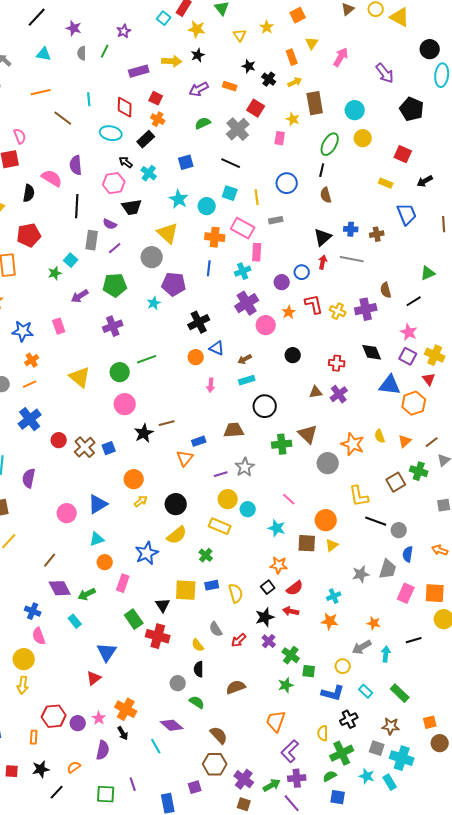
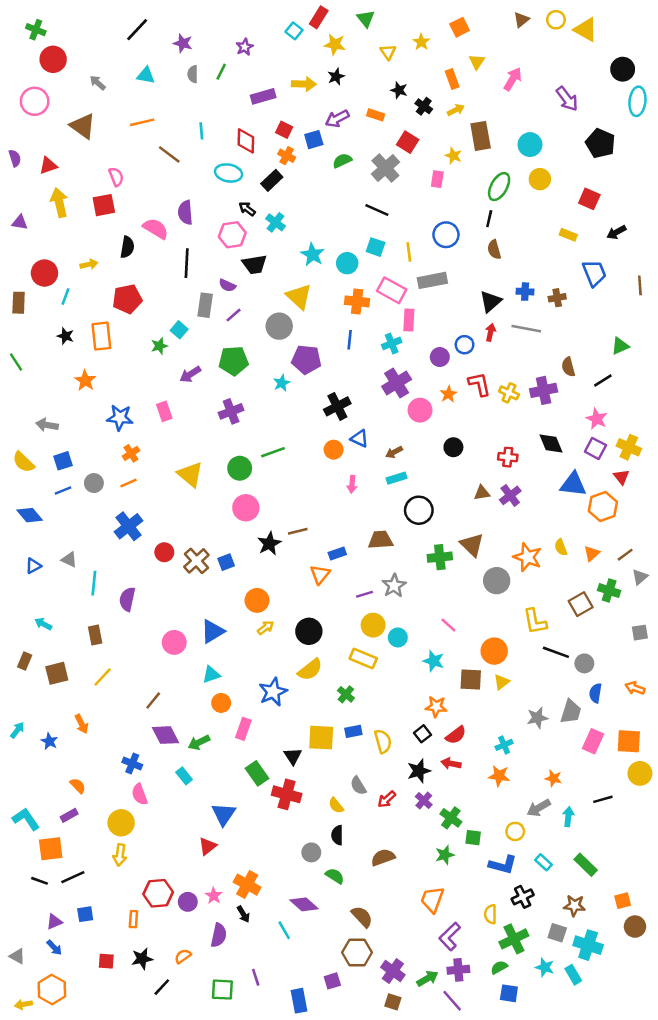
blue square: (186, 162) -> (314, 140), moved
gray rectangle: (276, 220) -> (432, 280), size x1.6

